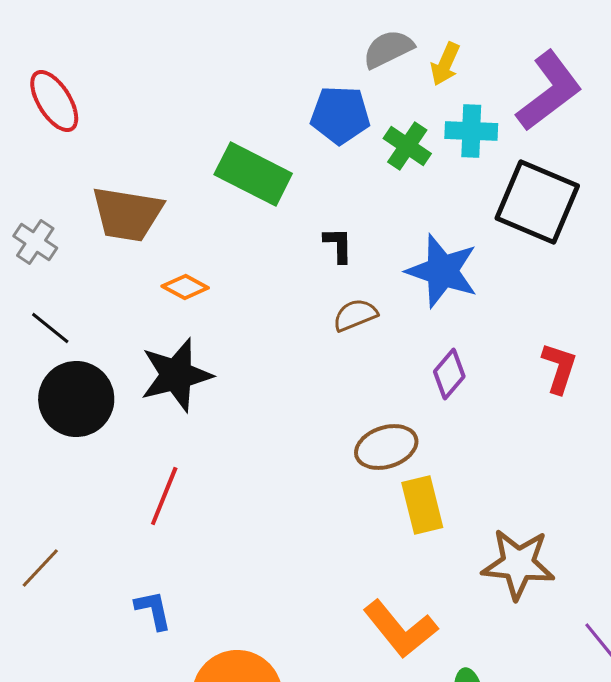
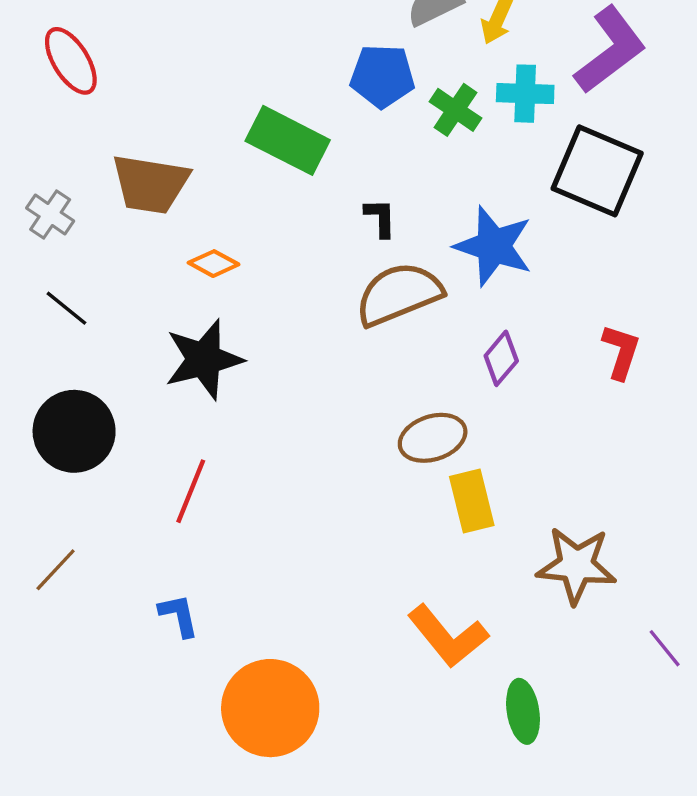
brown semicircle: (355, 315) -> (399, 294), size x1.8
black circle: (76, 399) -> (74, 431), moved

